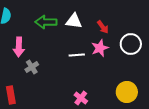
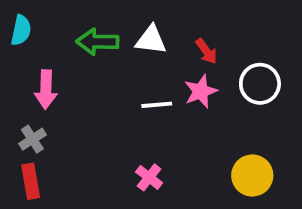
gray cross: (32, 67) -> (32, 139), moved
pink cross: (81, 98) -> (149, 177), moved

